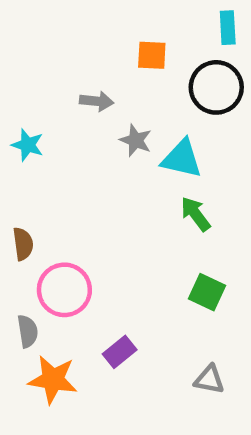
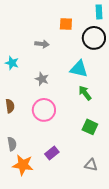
gray star: (136, 140) -> (42, 79), moved
pink circle: (64, 290) -> (44, 110), moved

